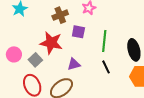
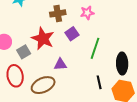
purple square: (78, 32) -> (72, 34), turned 32
black line: (106, 67) -> (99, 82), moved

